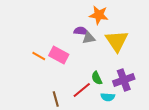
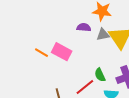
gray triangle: (89, 38) -> (103, 34), moved

